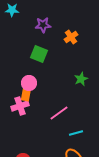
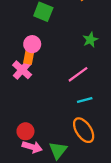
pink cross: (20, 106) -> (22, 70), turned -30
pink line: (59, 113) -> (78, 74), moved

